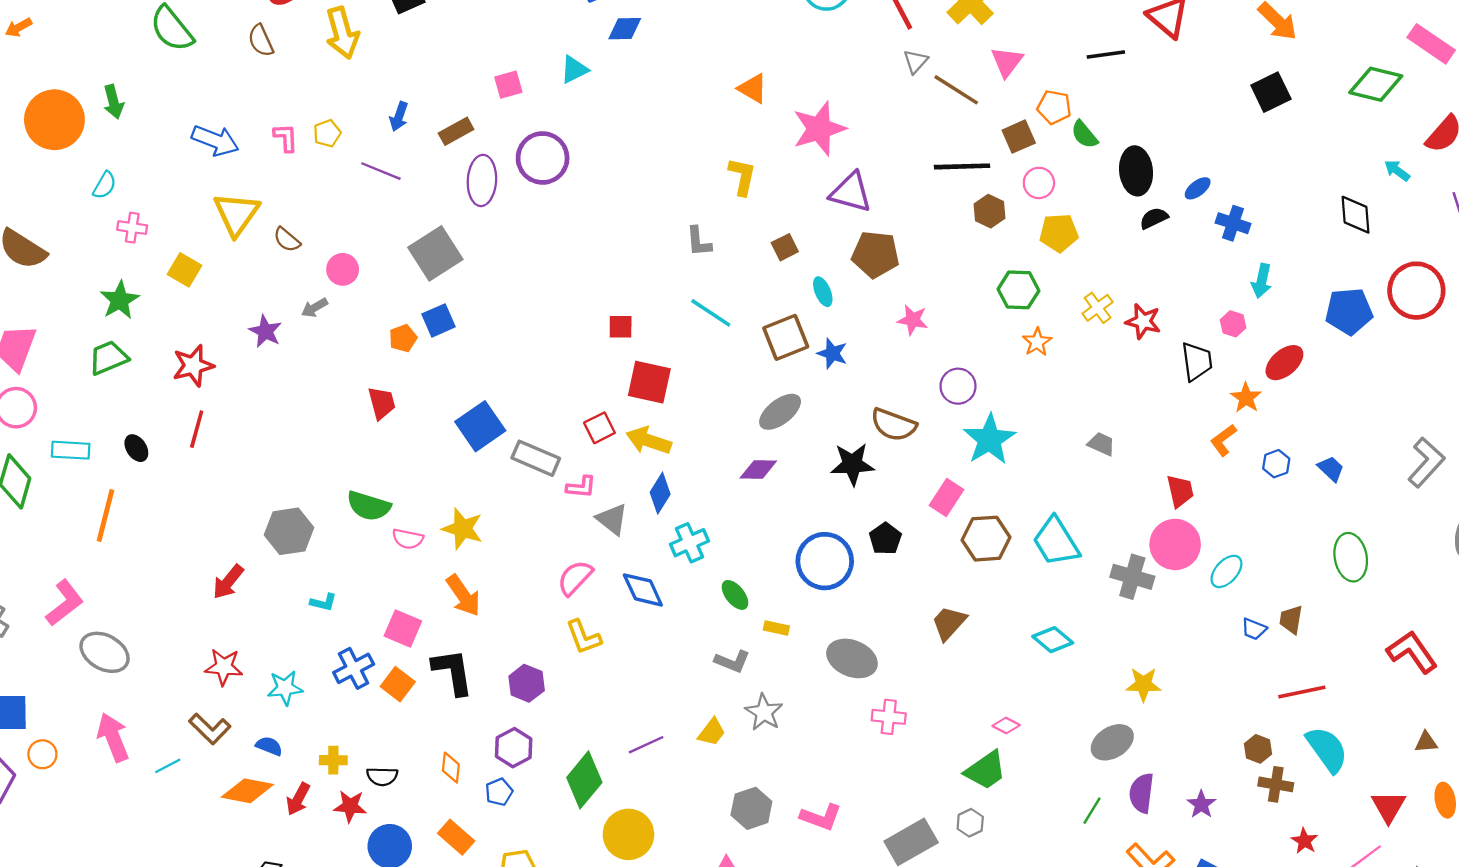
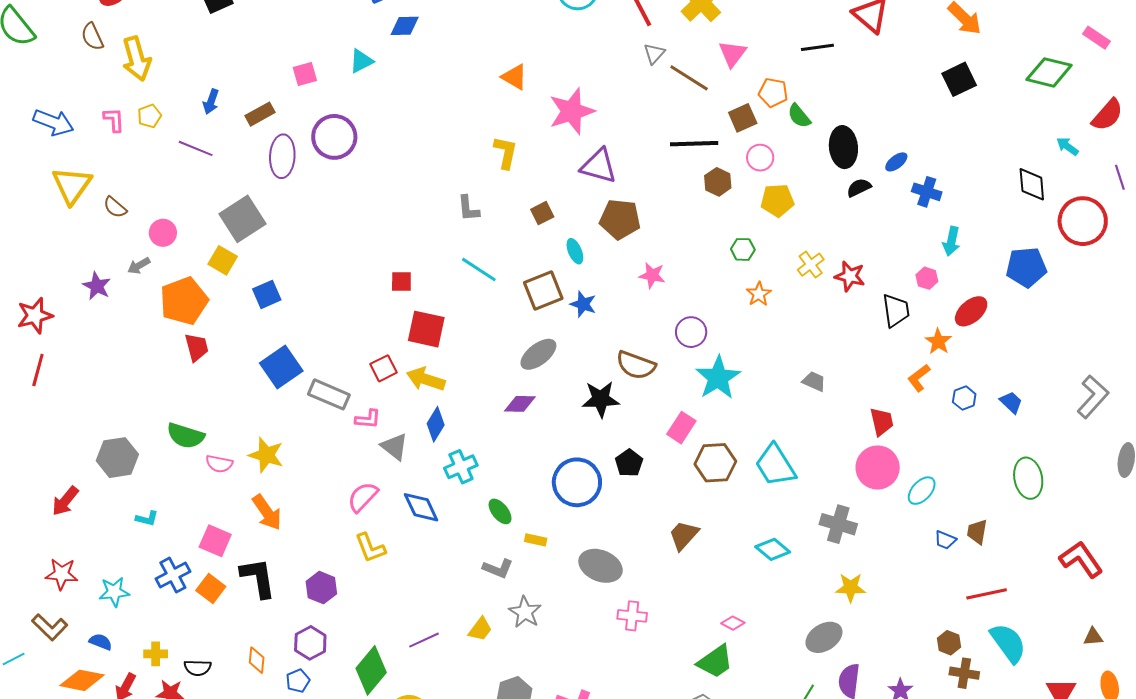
yellow arrow: (342, 33) -> (137, 59), moved
pink rectangle: (1431, 44) -> (1096, 38), size x0.7
yellow square: (184, 270) -> (223, 260), moved
green hexagon: (1018, 290) -> (743, 249), size x0.7
red circle: (1416, 291) -> (1083, 221), moved
blue square: (439, 320) -> (267, 294), moved
orange pentagon: (403, 338) -> (184, 301), moved, size x2.0
gray cross: (1132, 577) -> (838, 524), moved

